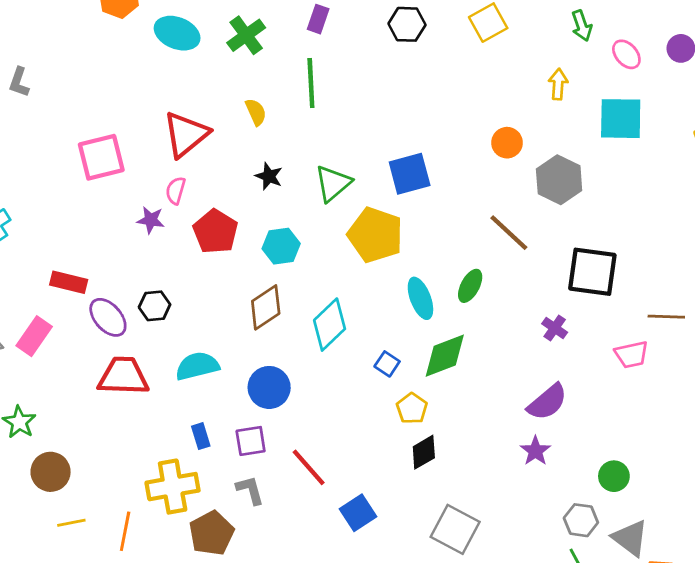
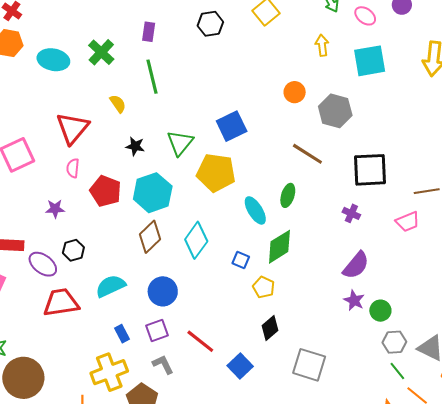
purple star: (151, 220) -> (55, 209), moved
cyan hexagon: (281, 246) -> (153, 193), size x1.5
black diamond: (424, 452) -> (270, 328), moved
brown circle: (51, 472) -> (23, 378), size x1.5
green circle: (614, 476) -> (380, 311), moved

